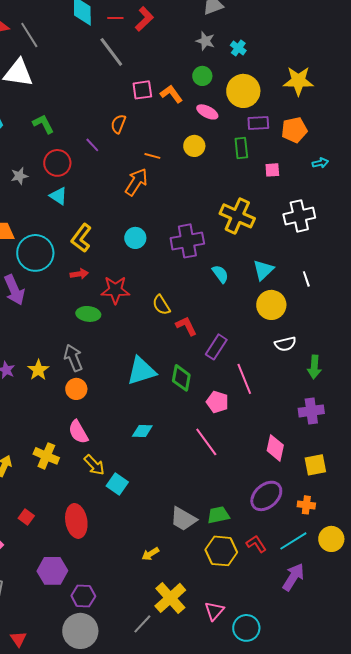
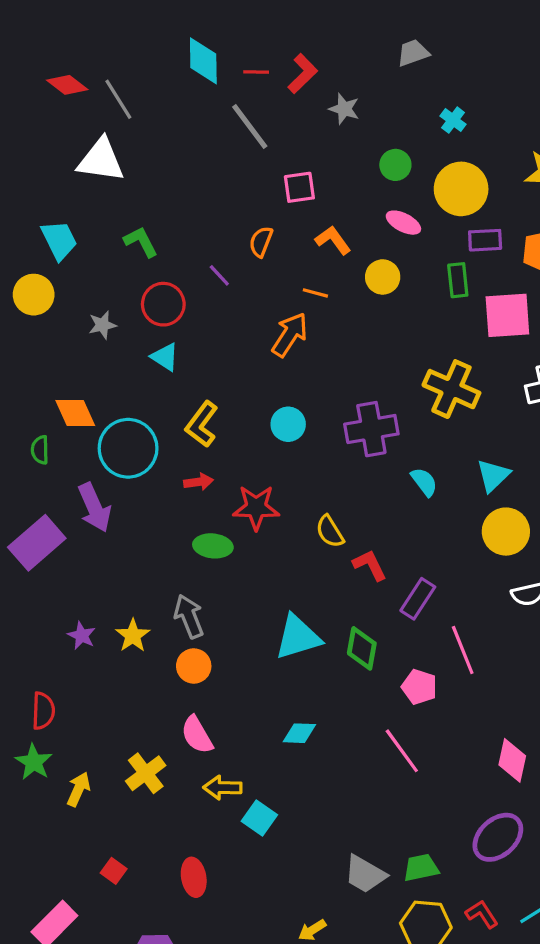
gray star: (205, 41) -> (344, 109), moved
orange L-shape: (171, 94) -> (333, 240), moved
pink square: (272, 170) -> (507, 315), size x2.0
yellow cross: (46, 456) -> (146, 773), turned 30
yellow arrow: (94, 465) -> (223, 788), turned 135
red ellipse: (76, 521) -> (194, 877), size x0.7

